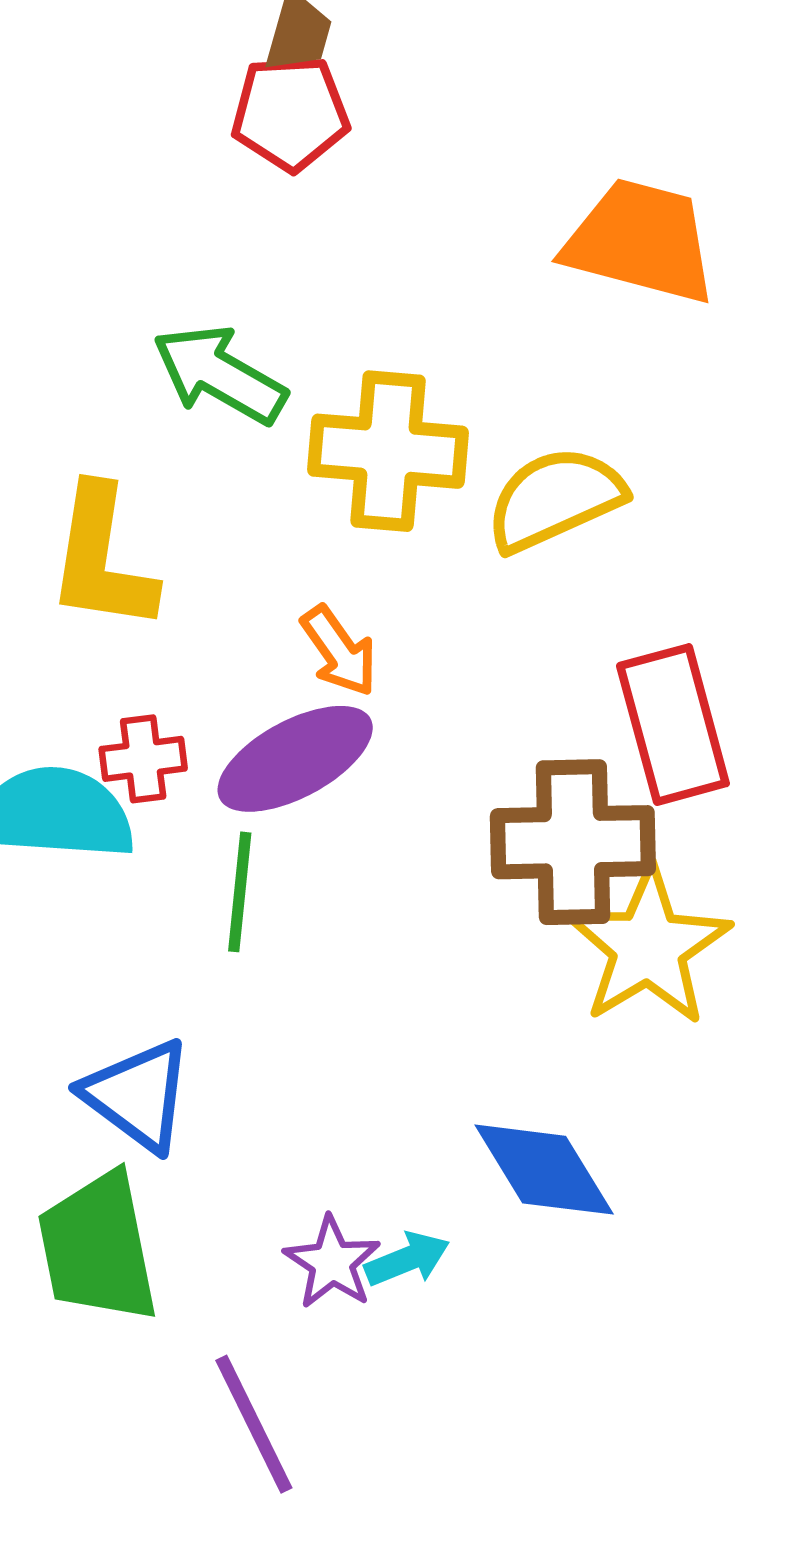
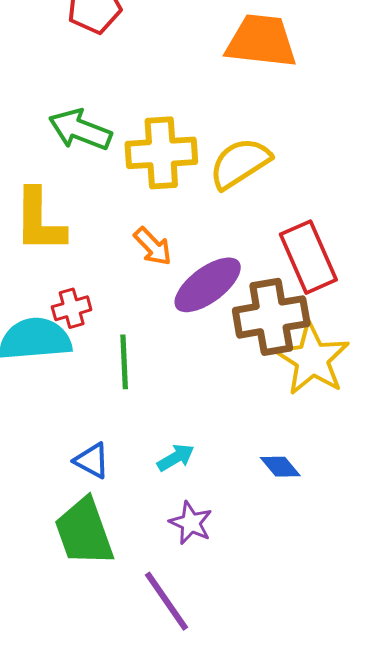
purple ellipse: (295, 759) -> (208, 285), moved
blue triangle: (138, 1095) -> (92, 461), size x0.7
blue diamond: (544, 1170) -> (280, 467), size x0.6
cyan arrow: (407, 1259) -> (176, 458), moved

